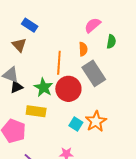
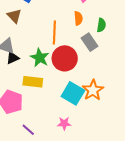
green semicircle: (111, 42) -> (101, 25), moved
gray rectangle: (94, 73) -> (90, 42), size x0.7
cyan square: (76, 124) -> (73, 93), size x1.6

